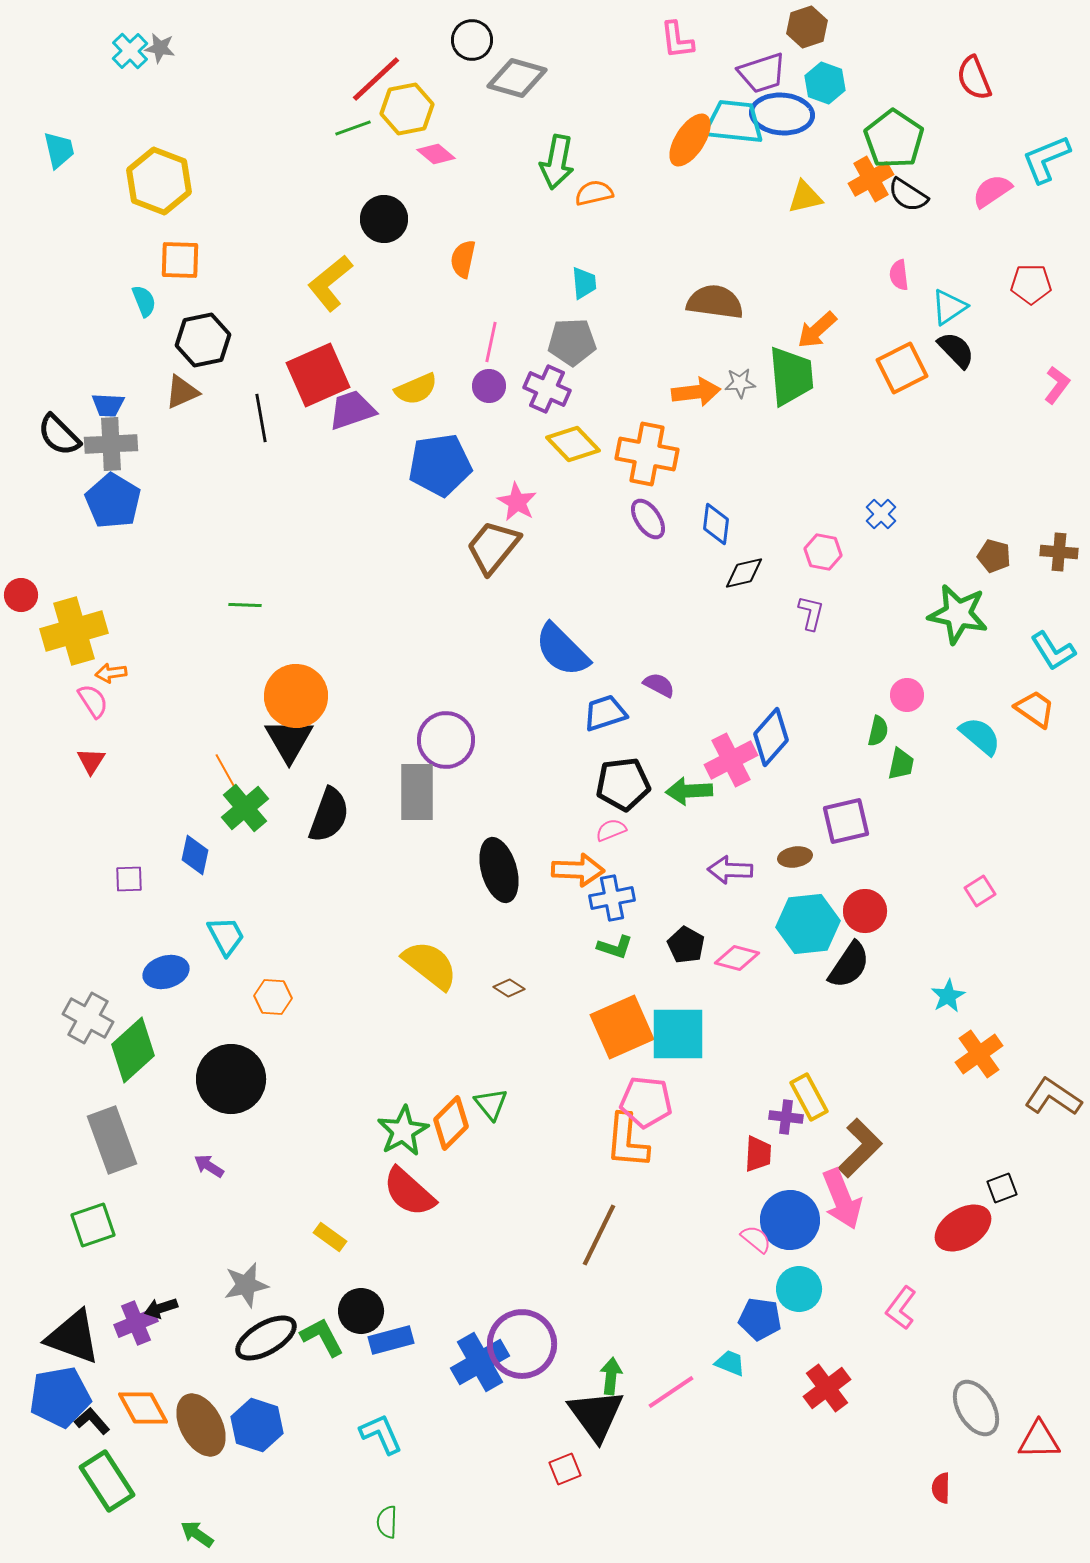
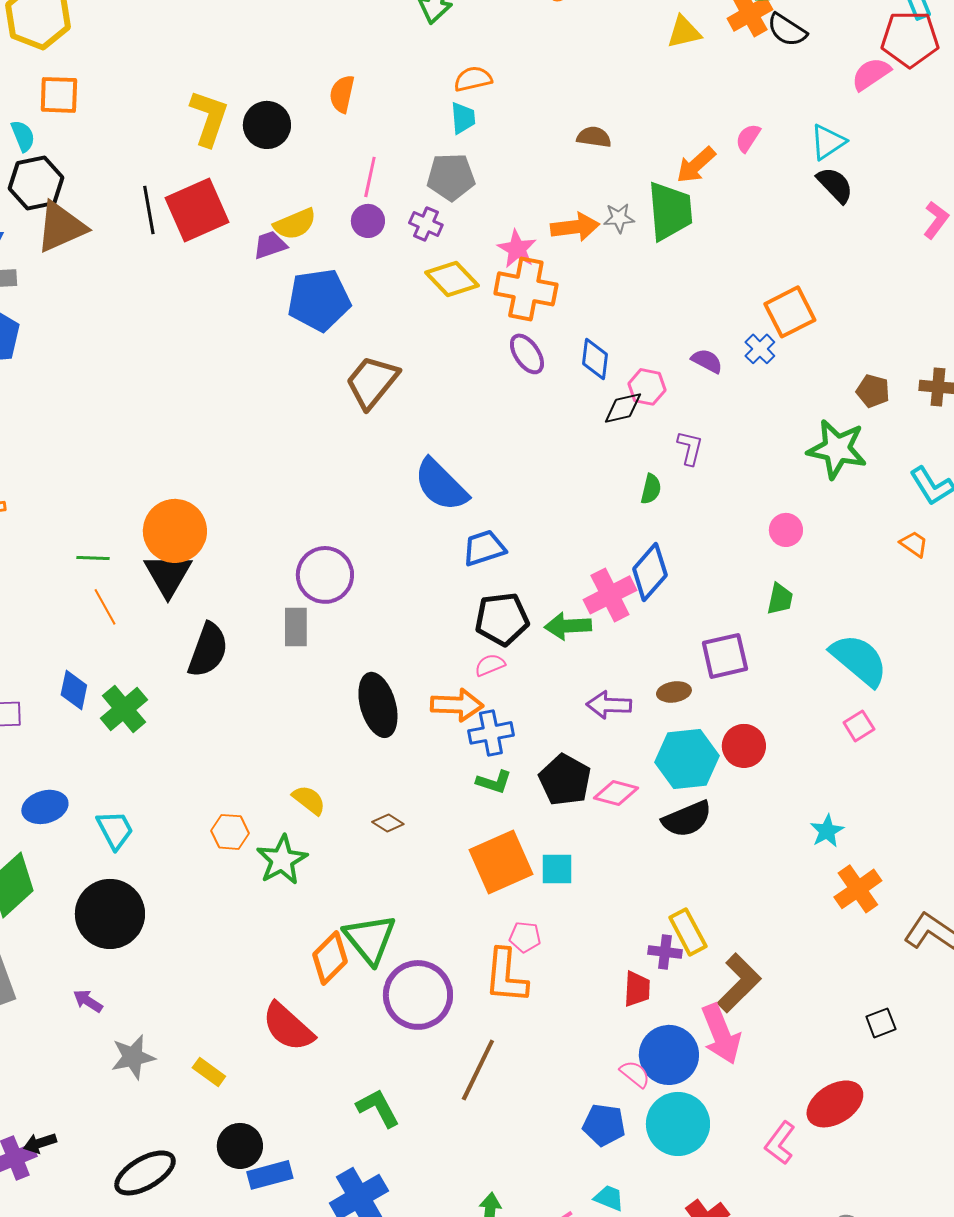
pink semicircle: (992, 191) -> (871, 74), moved
orange semicircle: (594, 193) -> (473, 79), moved
black circle: (384, 219) -> (267, 125), moved
pink semicircle: (899, 275) -> (748, 138), moved, turned 40
yellow L-shape: (330, 283) -> (209, 118), turned 148
red pentagon: (1031, 284) -> (910, 39), moved, size x1.4
brown semicircle: (715, 302) -> (594, 137), size x0.6
black hexagon: (203, 340) -> (36, 183), moved
orange square: (902, 368) -> (790, 312), moved
purple cross: (547, 389) -> (426, 224), size x0.7
brown triangle: (182, 392) -> (61, 227), size x1.5
purple trapezoid: (352, 410) -> (270, 245), moved, size x0.7
black line: (261, 418) -> (149, 210), moved
pink star: (517, 502) -> (517, 249), moved
pink hexagon: (823, 552) -> (647, 387), moved
green line: (245, 605) -> (93, 558), moved
purple semicircle: (659, 685) -> (707, 361), moved
orange trapezoid: (1035, 709) -> (914, 544), size x0.7
green semicircle: (878, 731) -> (651, 489), moved
cyan semicircle: (980, 736) -> (859, 660), moved, size x1.4
gray rectangle: (417, 792) -> (296, 627), size x0.7
green cross: (245, 808) -> (124, 709), moved
cyan trapezoid: (226, 936) -> (115, 830), moved
black pentagon: (686, 945) -> (565, 780), size x1.4
yellow semicircle: (430, 965) -> (309, 800), size x0.6
black semicircle: (849, 965) -> (687, 819), moved, turned 33
orange hexagon: (273, 997) -> (230, 832), moved
cyan square: (678, 1034) -> (557, 869), size x0.6
pink pentagon: (646, 1102) -> (525, 937), size x0.6
green triangle: (491, 1104) -> (370, 939), size x1.6
green star: (403, 1131) -> (282, 860), moved
red ellipse: (963, 1228) -> (835, 1104), moved
gray star: (246, 1285) -> (133, 1057), moved
cyan circle: (799, 1289) -> (678, 1124), size x1.4
blue pentagon: (760, 1319) -> (604, 1125), moved
green L-shape: (322, 1337) -> (378, 1108), moved
purple circle: (522, 1344) -> (418, 995), moved

